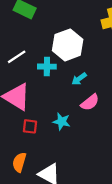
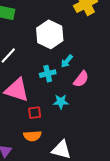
cyan cross: (47, 67) -> (48, 74), moved
orange semicircle: (19, 162) -> (32, 136), moved, turned -96

